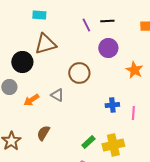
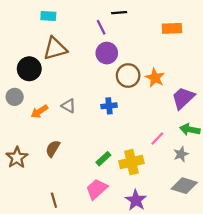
black line: (107, 21) -> (119, 13), moved
purple circle: (108, 48) -> (107, 53), moved
brown circle: (79, 73) -> (128, 76), moved
blue cross: (112, 105) -> (109, 106), moved
pink line: (133, 113) -> (157, 138), moved, turned 40

